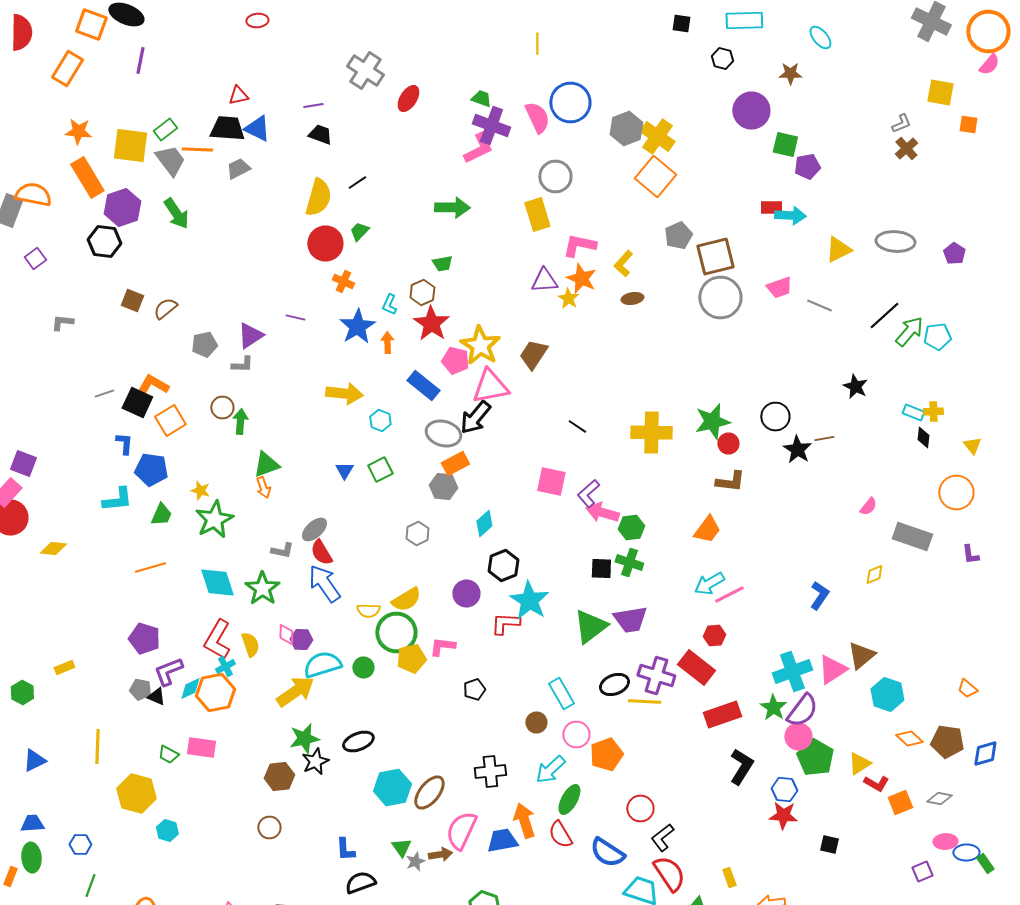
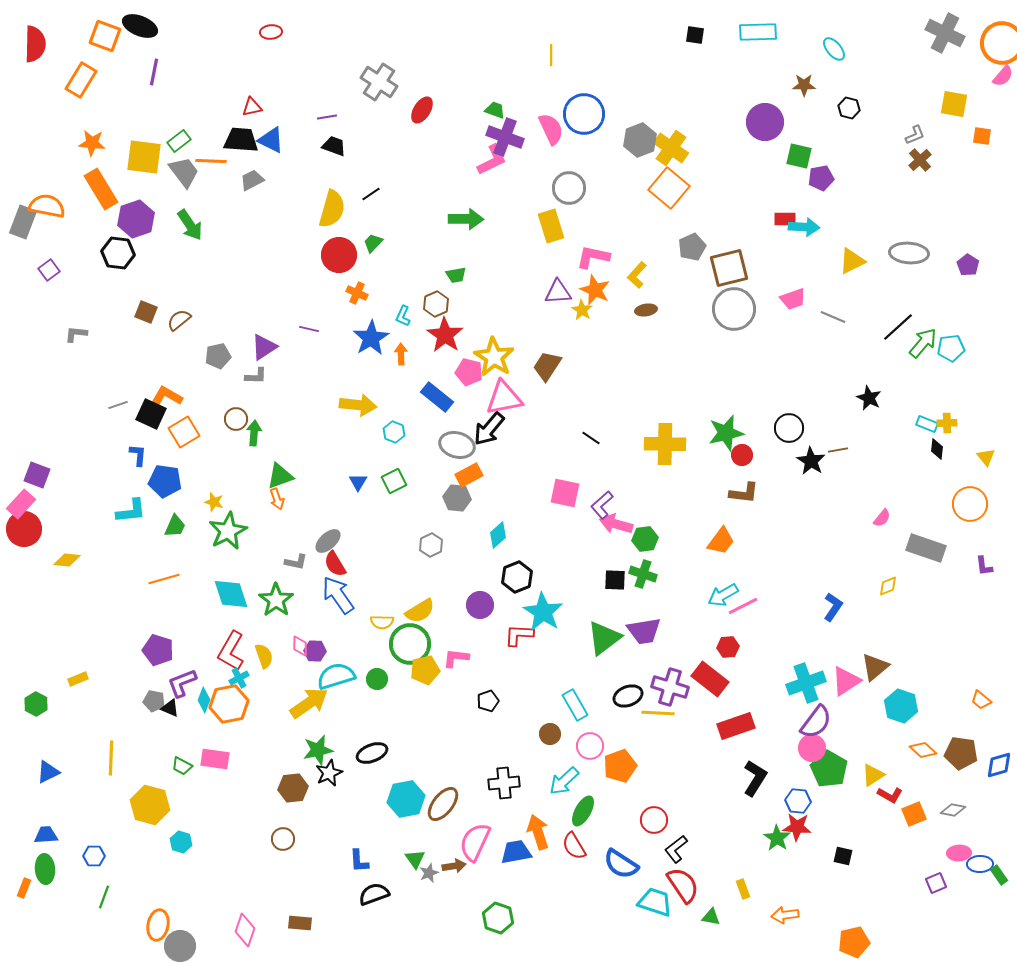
black hexagon: (722, 58) -> (849, 108), moved
cyan diamond: (190, 688) -> (204, 700), turned -45
green star: (773, 708) -> (777, 838), moved

